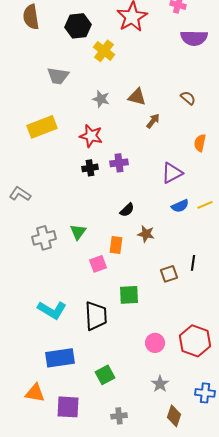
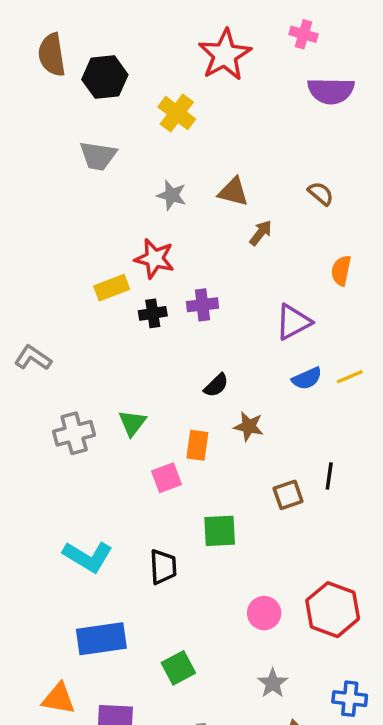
black hexagon: (78, 26) -> (105, 77), moved
yellow rectangle: (42, 127) -> (112, 288), moved, size x0.7
black trapezoid: (96, 316) -> (163, 567), size x0.7

